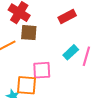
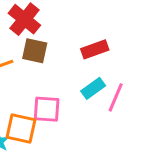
red rectangle: (67, 16) -> (95, 49), moved

